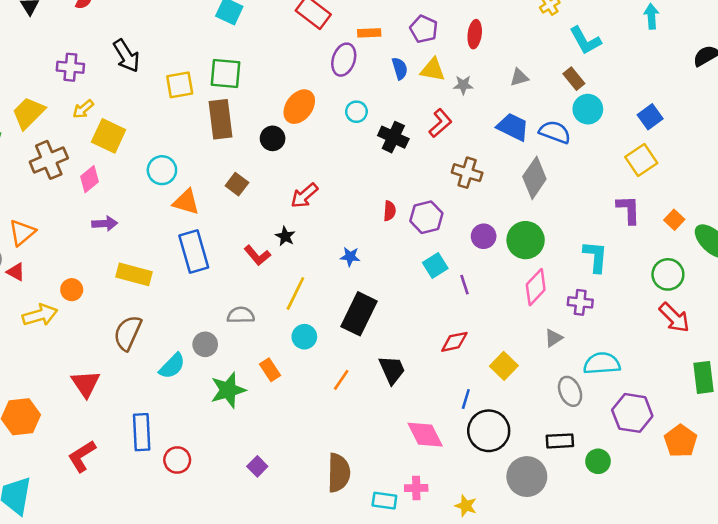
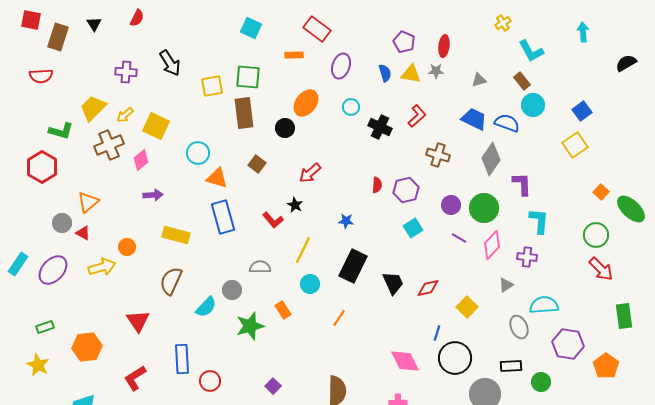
orange rectangle: (369, 33) -> (294, 55), moved
gray star: (463, 85) -> (436, 71), moved
yellow arrow: (83, 109) -> (125, 115), moved
purple L-shape: (629, 210) -> (522, 184), moved
purple line: (465, 285) -> (459, 238), moved, turned -42
black trapezoid: (392, 370) -> (393, 283), moved

